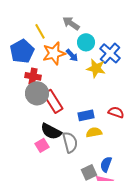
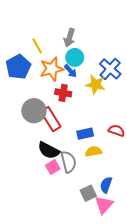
gray arrow: (71, 23) -> (69, 38), turned -108
cyan circle: (86, 42) -> (75, 57), moved
red cross: (33, 76) -> (63, 93), moved
pink square: (42, 145) -> (53, 167), moved

